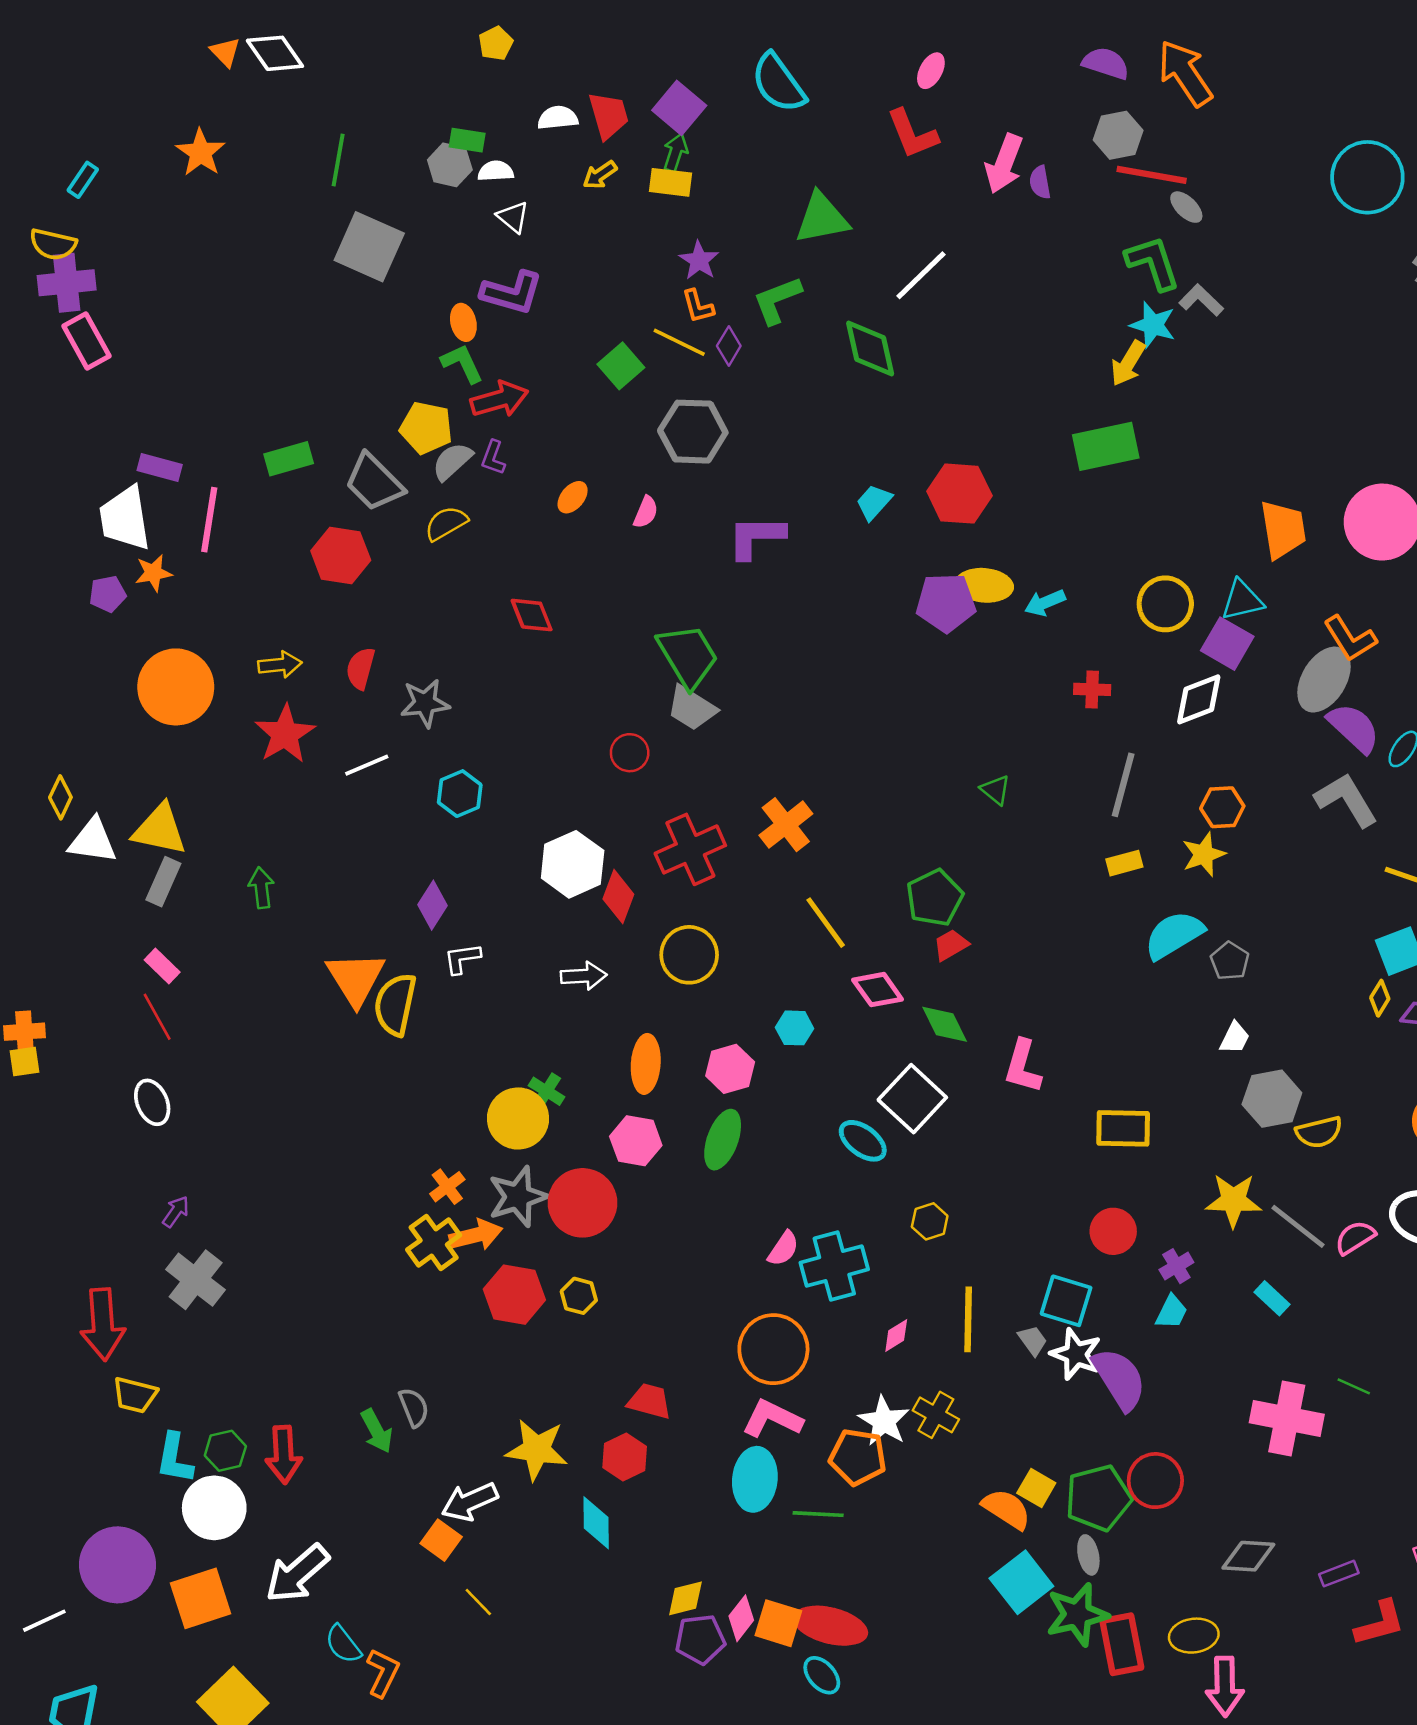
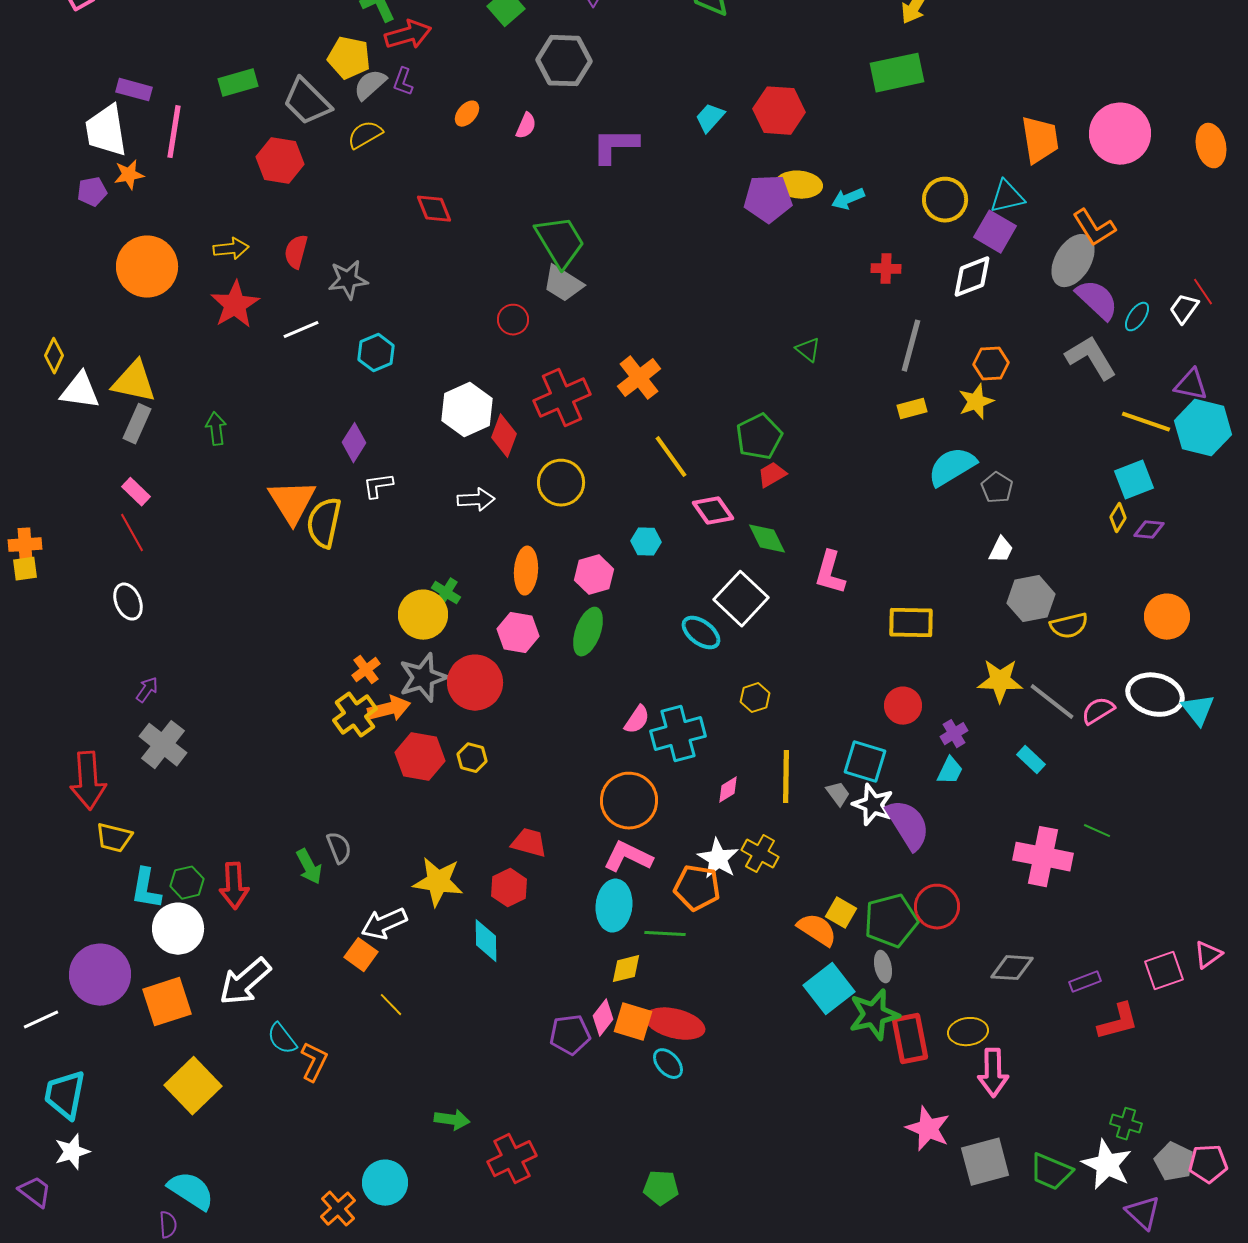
yellow diamond: (685, 1598) -> (626, 969), moved

